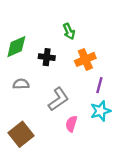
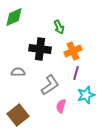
green diamond: (16, 47) -> (14, 17), moved
black cross: (47, 57) -> (40, 49), size x1.5
purple line: (99, 85) -> (76, 73), moved

